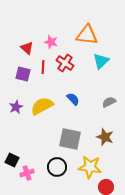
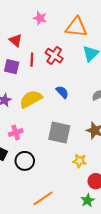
pink star: (51, 42) -> (40, 18), moved
black circle: (57, 167) -> (25, 161), moved
yellow star: (90, 167) -> (79, 161), size x0.6
pink cross: (27, 173) -> (16, 133), moved

